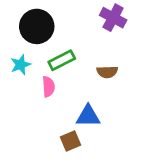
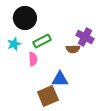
purple cross: (113, 18) -> (85, 37), moved
brown square: (70, 141) -> (48, 96), size x1.5

